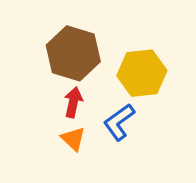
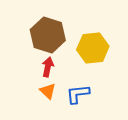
blue L-shape: (119, 122) -> (78, 94), moved, turned 30

